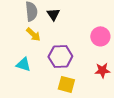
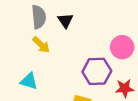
purple hexagon: (60, 56) -> (97, 71), moved

